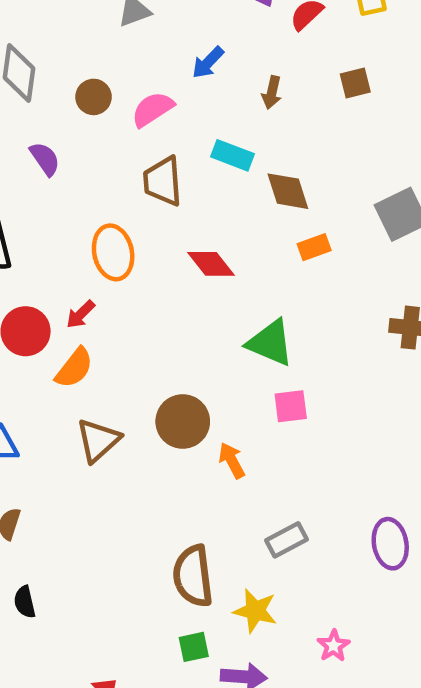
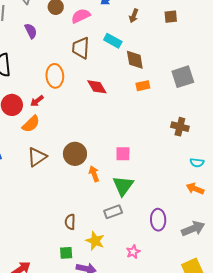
green triangle: (270, 343) -> (123, 186), moved, turned 35
brown semicircle: (193, 576) -> (70, 222), size x0.6
pink star: (333, 646) -> (133, 252), moved

